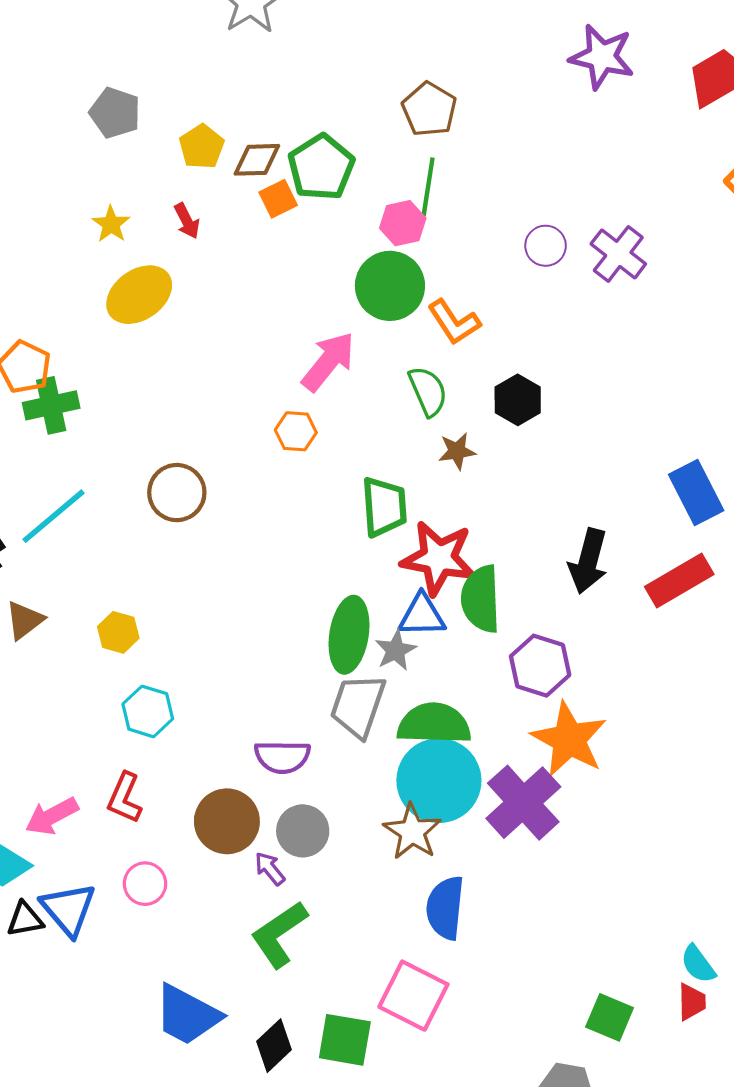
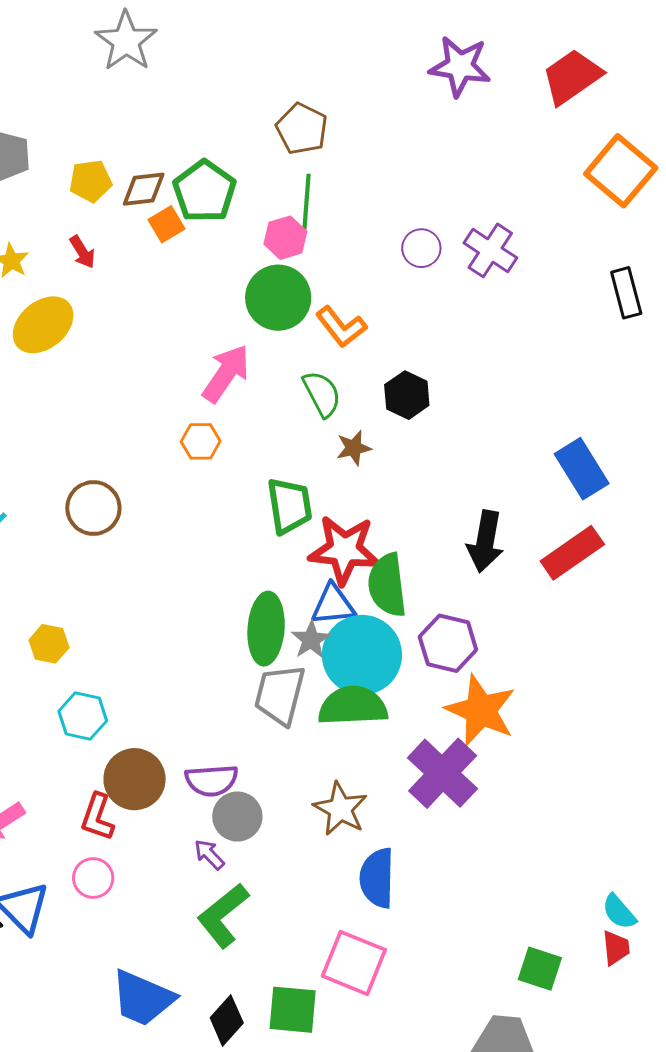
yellow pentagon: (202, 147) -> (91, 181), turned 30
purple semicircle: (282, 757) -> (212, 780), moved
cyan circle: (439, 781) -> (362, 655), moved
red L-shape: (125, 798) -> (97, 817), moved
brown circle: (227, 821) -> (135, 779), moved

